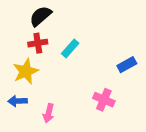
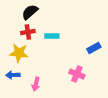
cyan rectangle: (70, 48) -> (52, 36), turned 48
yellow star: (26, 71) -> (19, 53), turned 30

